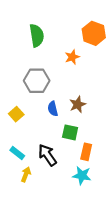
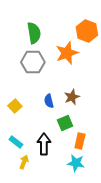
orange star: (72, 57) -> (67, 53), size x1.6
gray hexagon: (37, 81) -> (33, 62), moved
green square: (70, 132) -> (65, 123), turned -35
black arrow: (47, 155) -> (44, 144), turned 35

